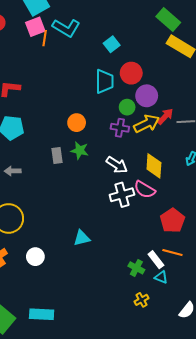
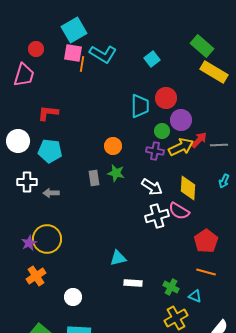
pink square: (35, 27) -> (73, 53), turned 30
cyan square: (112, 44) -> (152, 59), moved
white circle: (35, 257) -> (73, 297), moved
white rectangle: (156, 260) -> (133, 283), moved, turned -48
yellow cross: (142, 300) -> (176, 318), size x1.6

